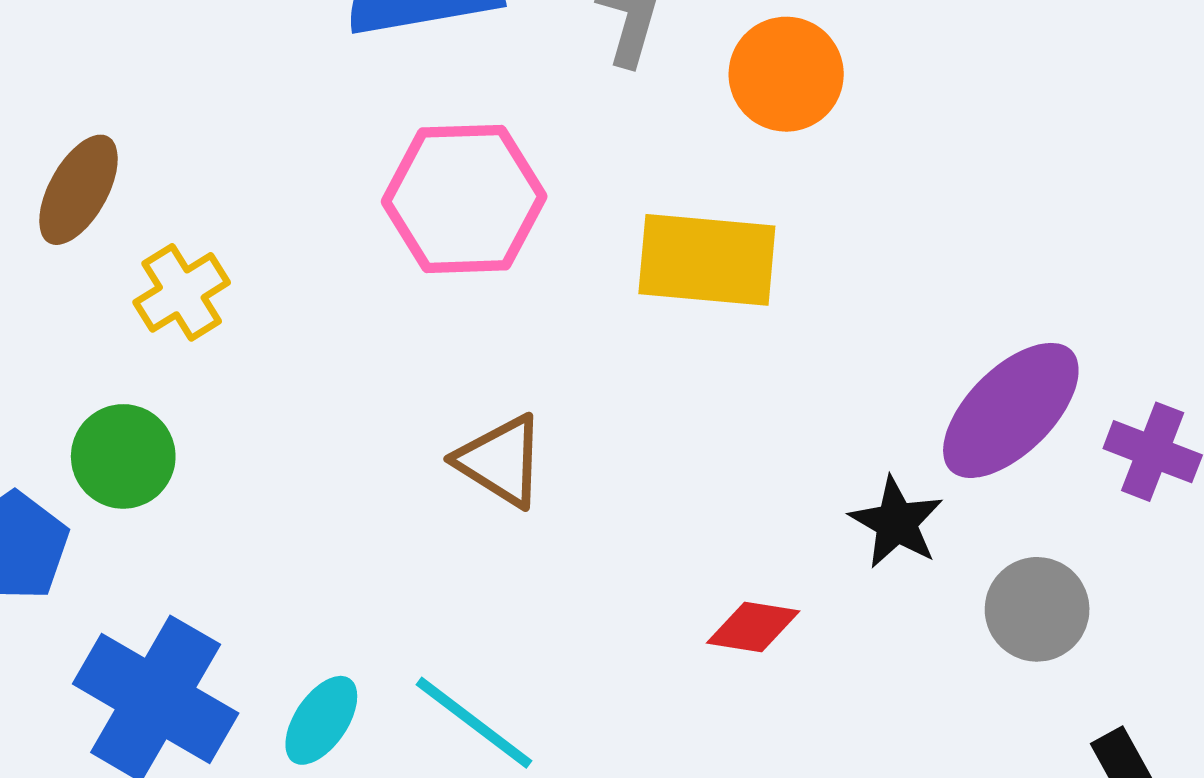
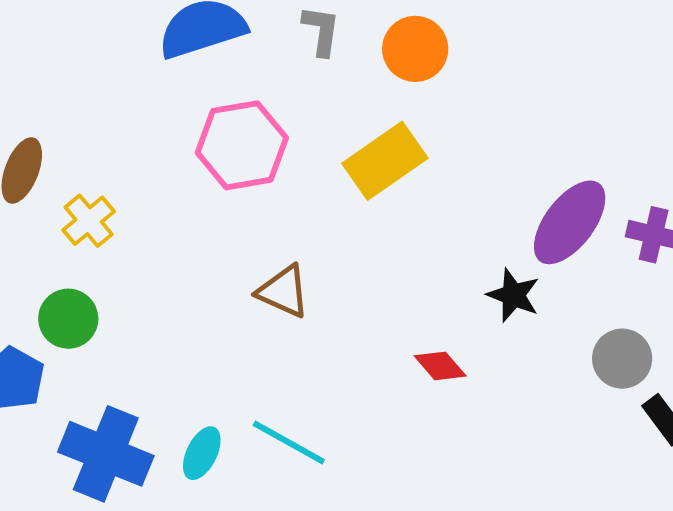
yellow rectangle: (707, 260) -> (385, 161), turned -32
gray circle: (1037, 609) -> (622, 359), moved
red diamond: (753, 627) -> (440, 366), turned 48

